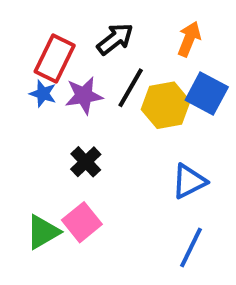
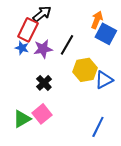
black arrow: (115, 39) -> (42, 14), moved
blue square: (207, 94) -> (106, 34), moved
yellow hexagon: (166, 105) -> (85, 70), moved
blue triangle: (189, 181) -> (104, 80), moved

